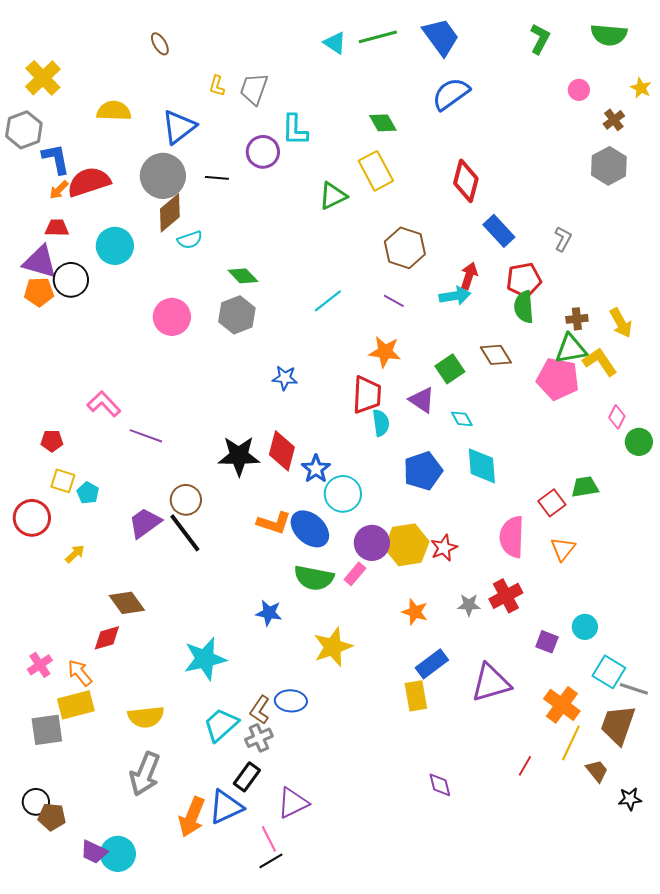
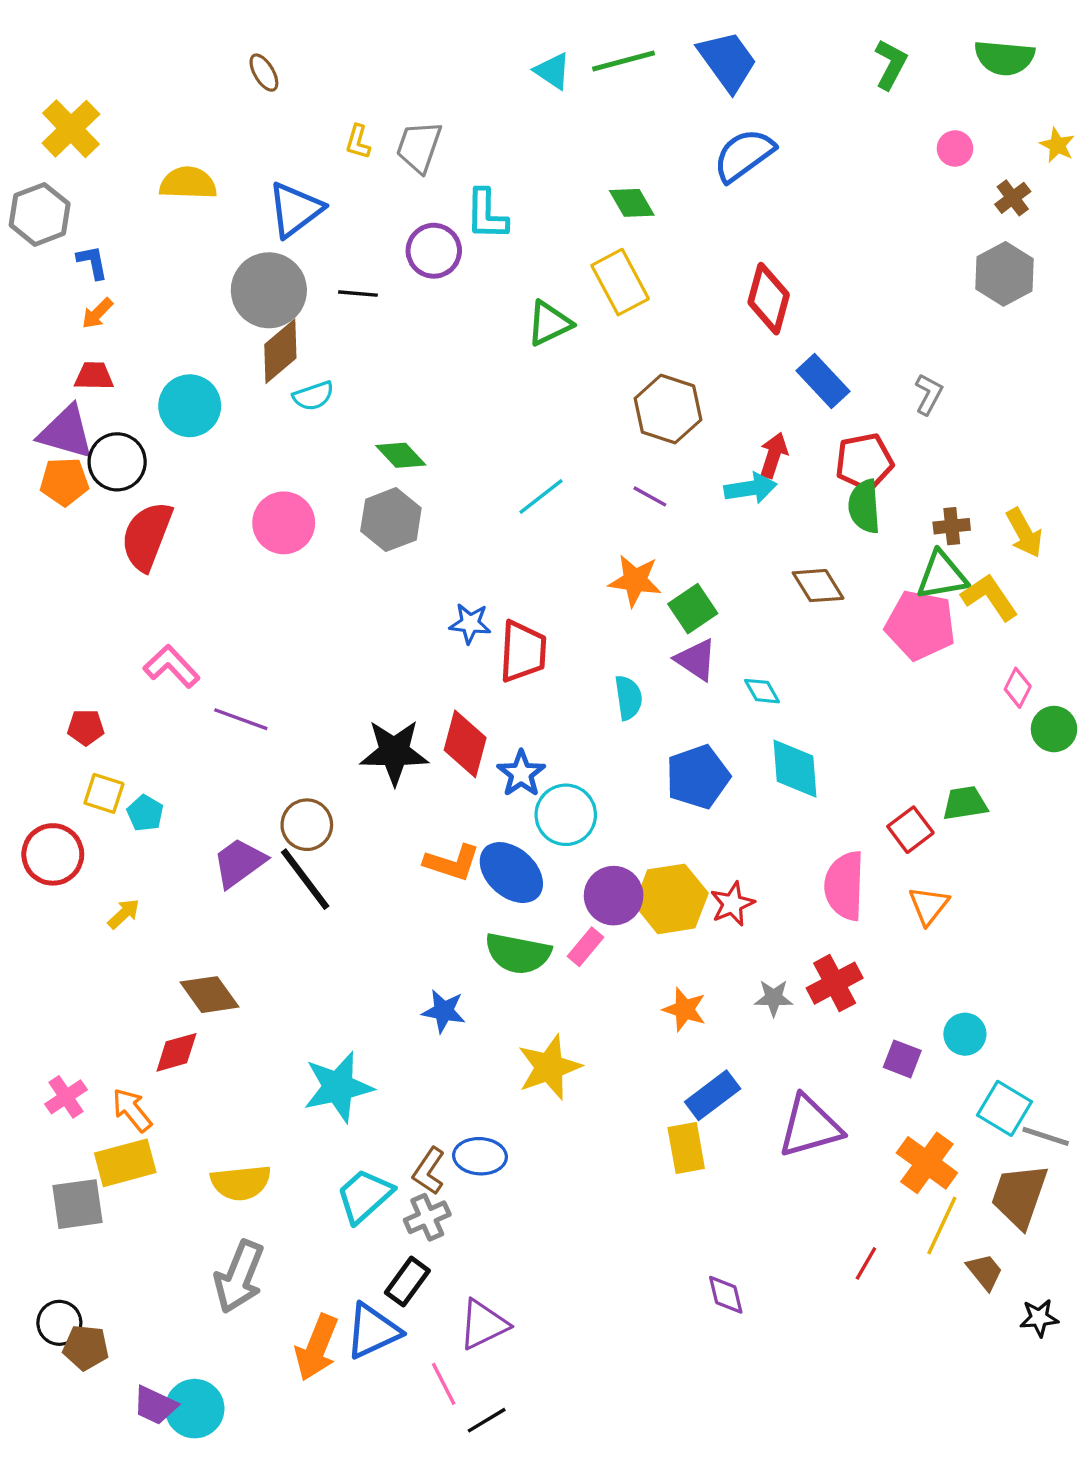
blue L-shape: (56, 159) -> (92, 262), size x0.7
red semicircle: (89, 182) -> (147, 536), moved, turned -51
green square: (450, 369) -> (693, 609), moved
red trapezoid: (367, 395) -> (523, 652), moved
black line: (271, 861) -> (487, 1420), moved

